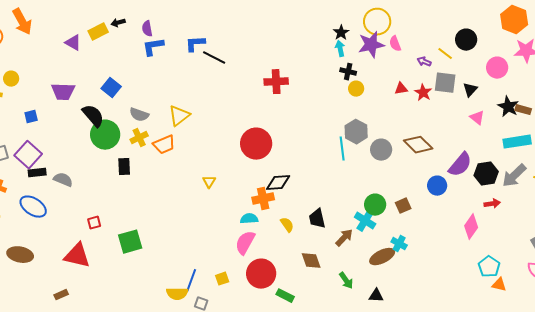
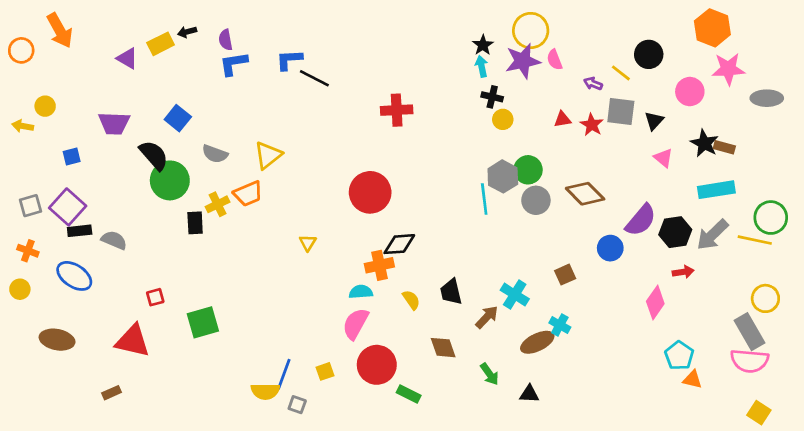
yellow cross: (139, 138) -> (218, 204), moved
green circle: (375, 205) -> (528, 170), moved

